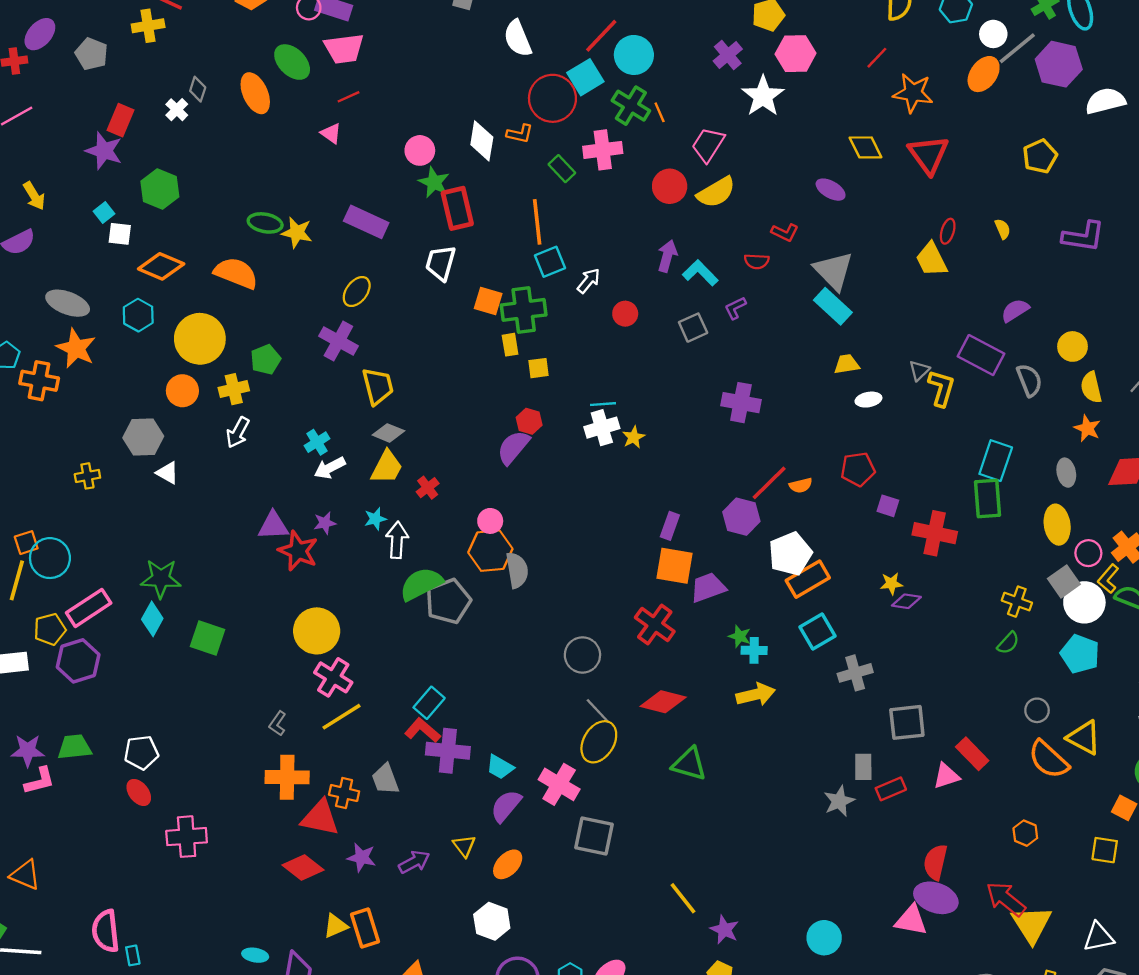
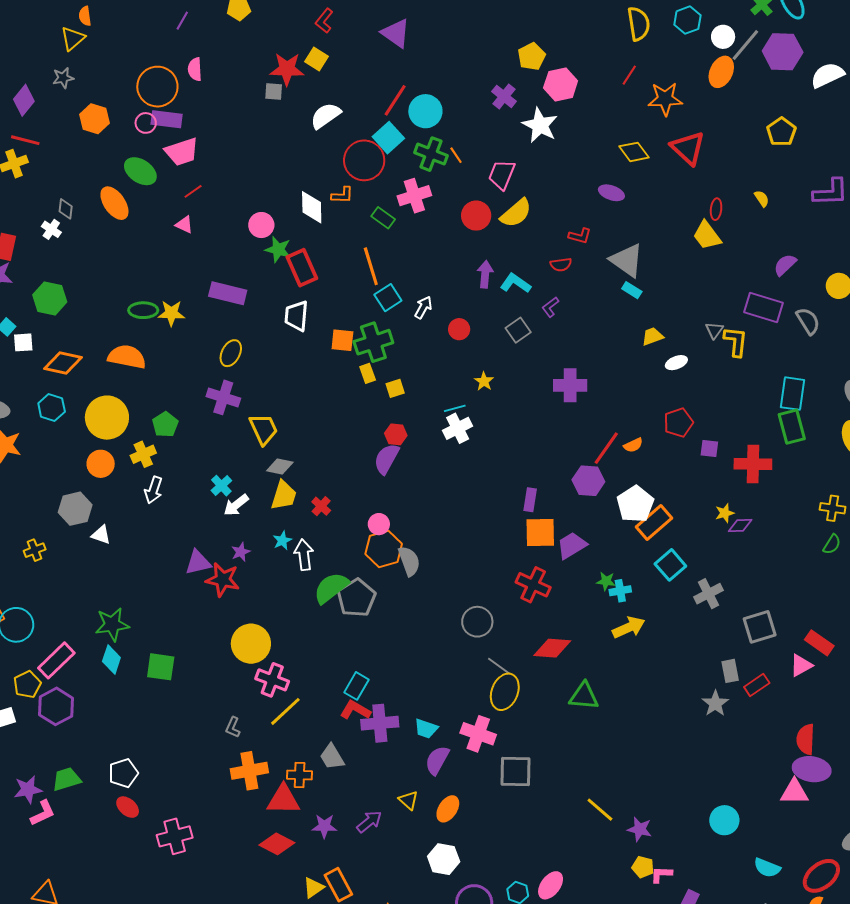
white semicircle: (518, 38) -> (326, 116), turned 88
cyan rectangle: (833, 306) -> (632, 290), size x0.6
yellow star: (634, 437) -> (484, 381), moved

